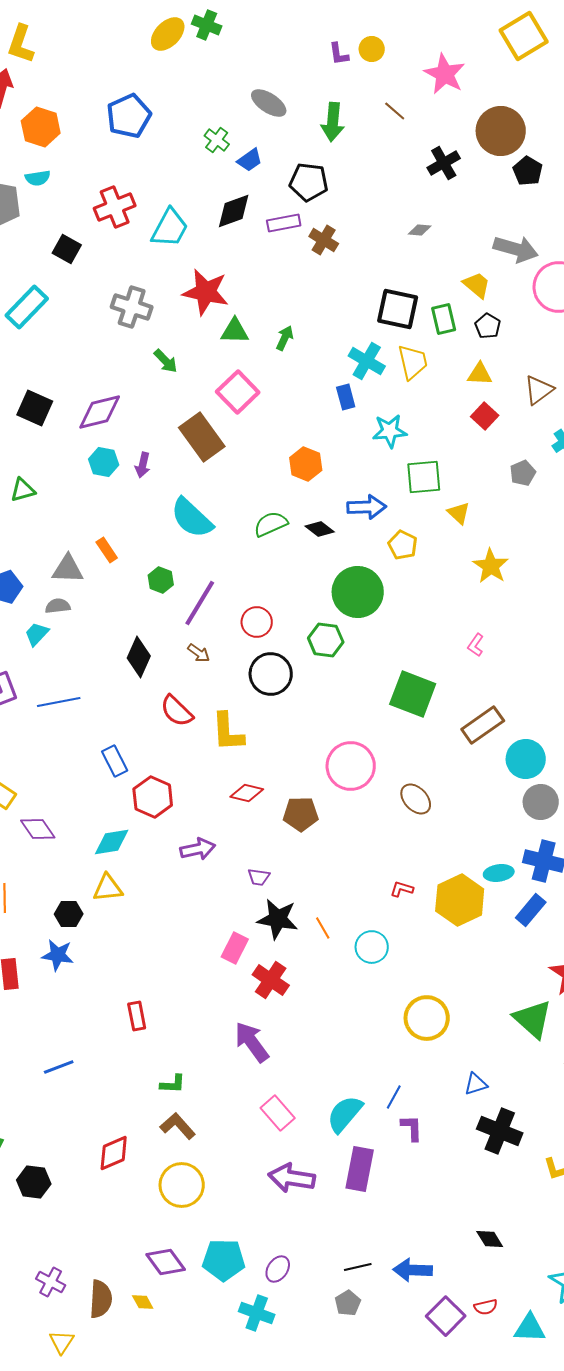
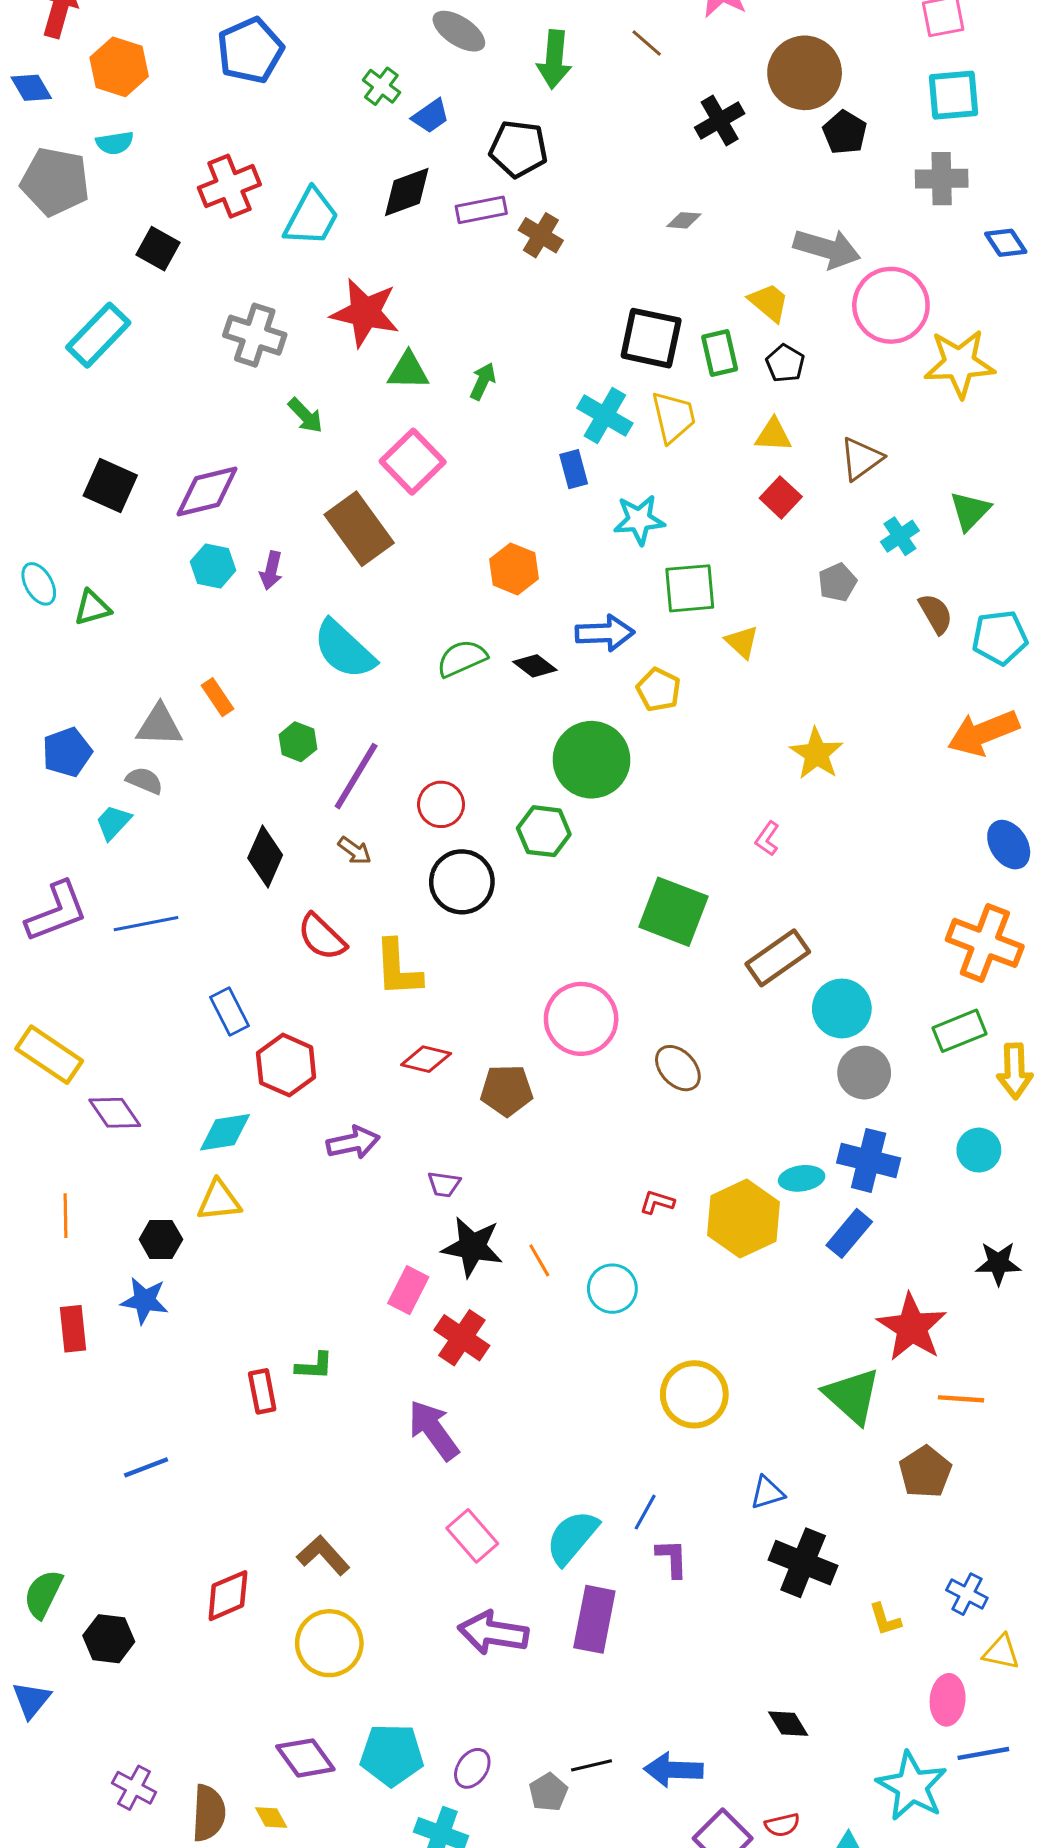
yellow star: (491, 566) -> (816, 754), moved
gray semicircle: (58, 606) -> (145, 781), turned 30
green L-shape: (173, 1084) -> (314, 1366), moved
gray pentagon: (348, 1303) -> (548, 1792), moved

